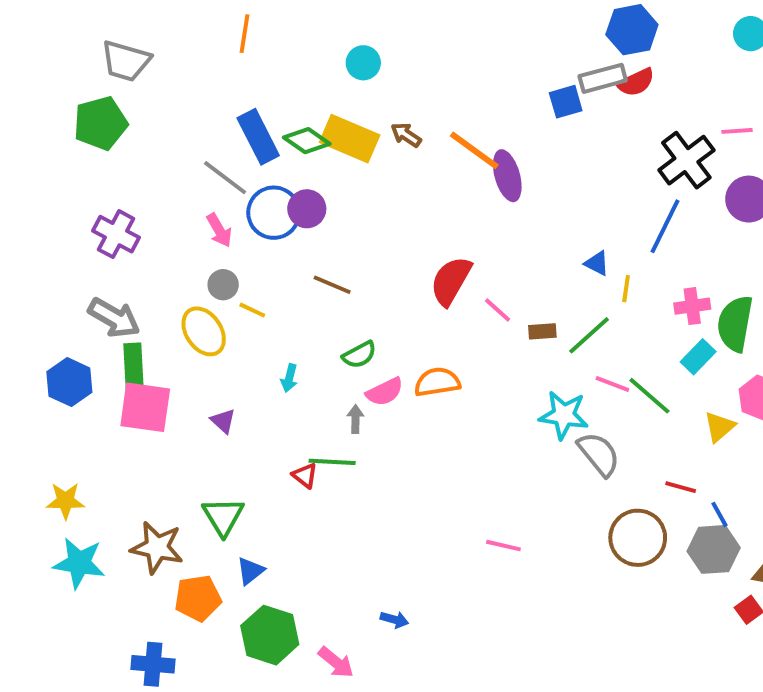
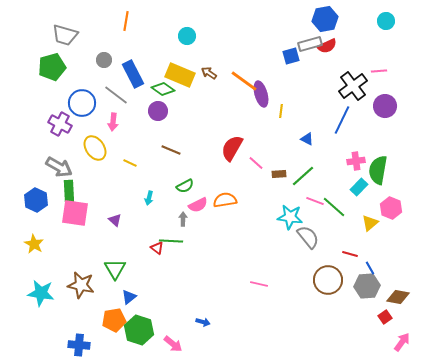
green diamond: (307, 141) -> (163, 89), moved
blue circle: (274, 213) -> (82, 103), moved
pink arrow: (219, 230) -> (113, 122), turned 36
gray circle: (223, 285) -> (104, 60), moved
yellow line: (626, 289) -> (281, 111), moved
yellow ellipse: (204, 331) -> (95, 148), moved
yellow star: (65, 501) -> (34, 244), moved, turned 30
orange pentagon: (198, 598) -> (114, 320), moved

